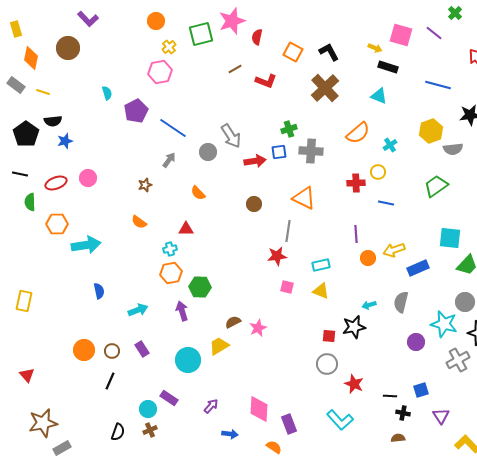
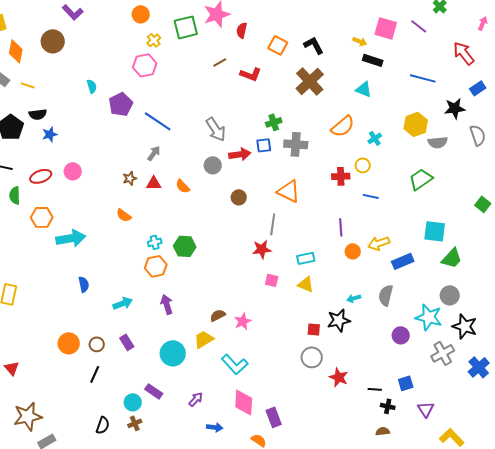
gray circle: (208, 152) -> (213, 165), moved
red triangle: (186, 229) -> (154, 183), moved
green hexagon: (200, 287) -> (185, 246), moved
cyan L-shape: (340, 420) -> (235, 364), moved

